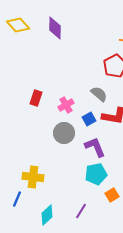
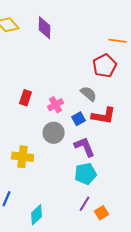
yellow cross: (33, 177) -> (23, 157), moved
orange square: (112, 195) -> (102, 213), moved
purple line: (81, 211) -> (85, 204), moved

